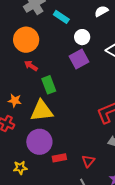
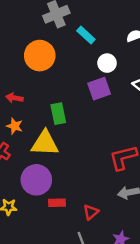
red arrow: (31, 66) -> (14, 98), moved, turned -32

